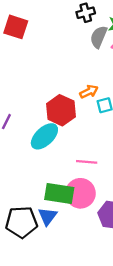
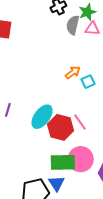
red hexagon: (61, 110) -> (61, 127), moved
pink line: (87, 162) -> (80, 122), moved, turned 60

